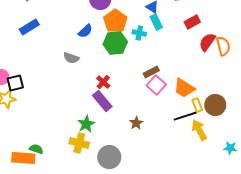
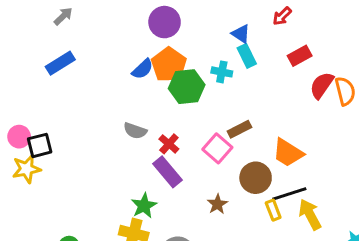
orange pentagon: (115, 21) -> (169, 65), moved
gray semicircle: (71, 58) -> (135, 131), moved
pink square: (156, 85) -> (217, 148), moved
yellow rectangle: (197, 105) -> (273, 210), moved
brown circle: (215, 105) -> (256, 178), moved

